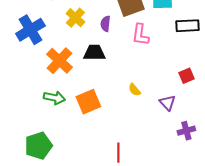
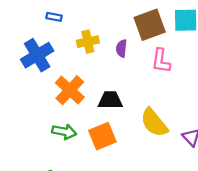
yellow cross: (75, 18) -> (88, 42), turned 36
black trapezoid: (94, 53) -> (110, 100), moved
yellow semicircle: (134, 90) -> (154, 123), size x2.0

